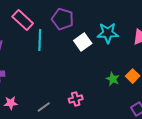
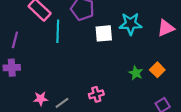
white square: (83, 42) -> (104, 33), turned 30
pink star: (11, 103) -> (41, 99), moved

